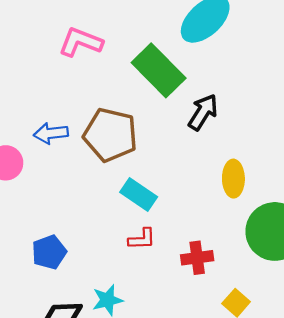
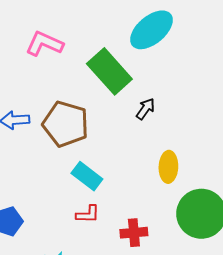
black arrow: (203, 112) -> (145, 109), size x0.7

